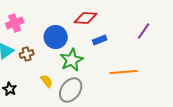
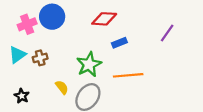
blue circle: (56, 37) -> (52, 17), moved
orange line: (124, 72) -> (128, 75), moved

